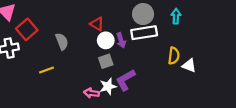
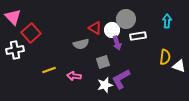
gray circle: (143, 14) -> (126, 19), moved
white rectangle: (144, 33) -> (138, 36), size x0.7
white circle: (106, 40) -> (112, 30), moved
gray semicircle: (62, 41) -> (81, 44), moved, turned 98
pink arrow: (91, 93) -> (74, 76), moved

